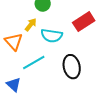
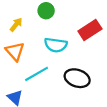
yellow arrow: (31, 25) -> (16, 25), moved
black ellipse: (72, 67) -> (77, 78), turned -60

